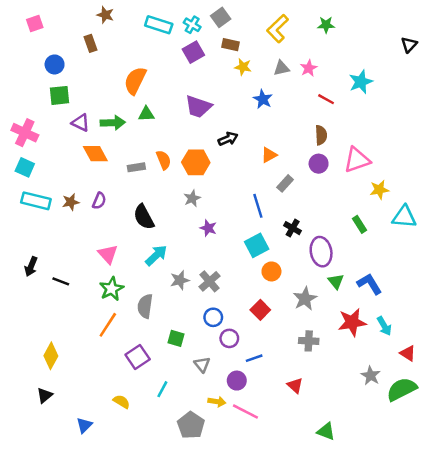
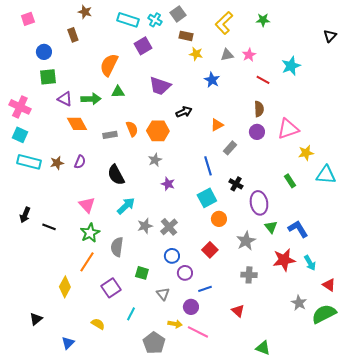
purple square: (193, 52) -> (143, 46), moved
yellow diamond: (51, 356) -> (65, 287), moved

